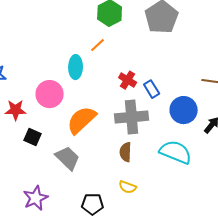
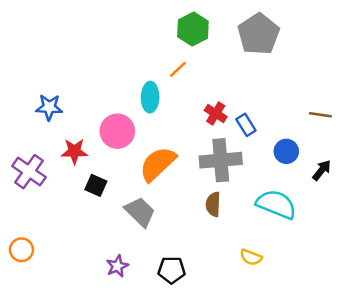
blue circle: (184, 110) -> (286, 151), size x0.7
yellow semicircle: (128, 187) -> (251, 257), moved
purple star: (36, 198) -> (117, 266), moved, size x0.7

